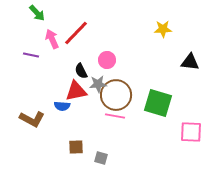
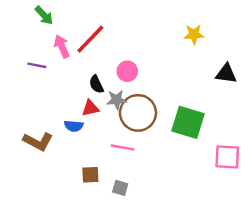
red triangle: (76, 91) -> (90, 108), size x0.7
pink line: (115, 116) -> (123, 147), moved

